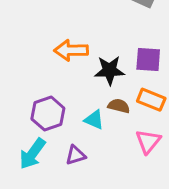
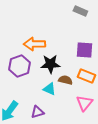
black star: (110, 70) -> (50, 64), moved
purple hexagon: (48, 114) -> (19, 66), moved

